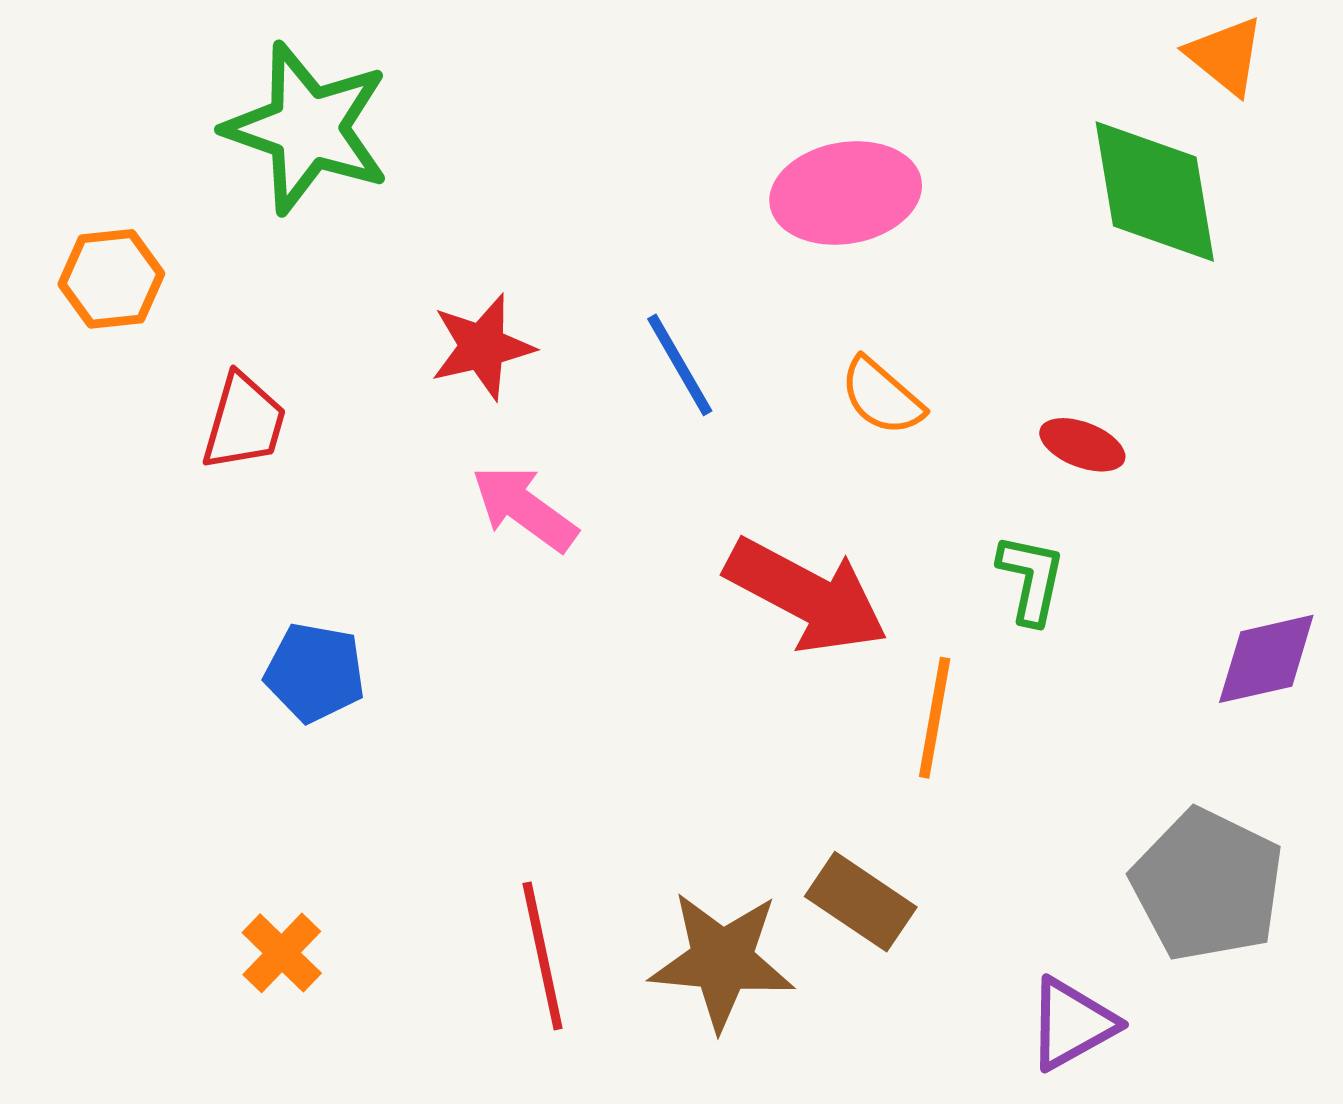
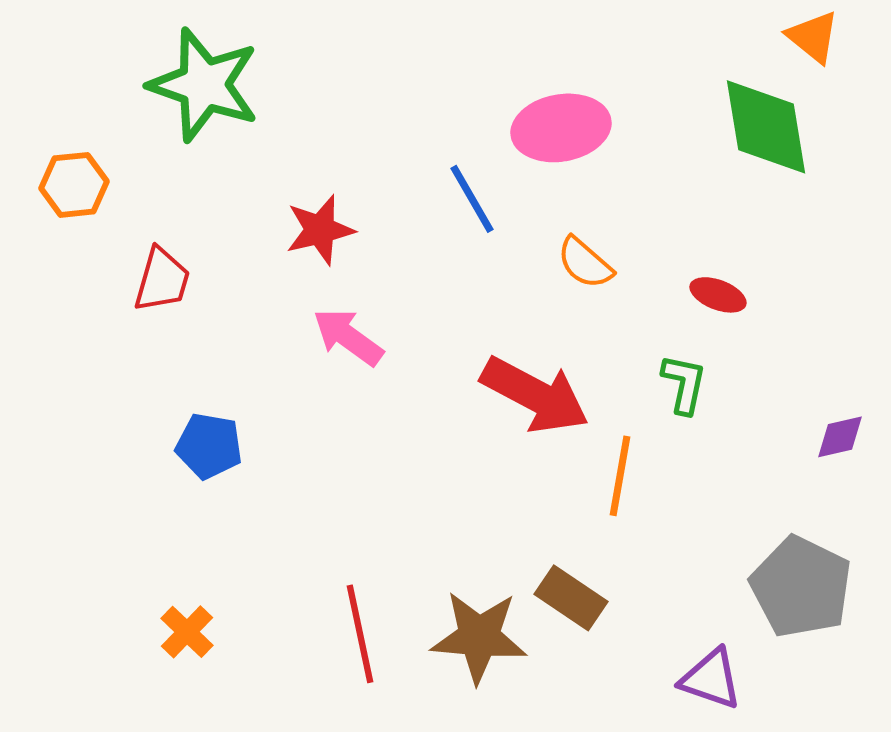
blue line: (680, 365) -> (472, 199), moved
purple diamond: (1266, 659) -> (840, 437), size x0.7
purple triangle: (1072, 1024) -> (711, 679), turned 48

